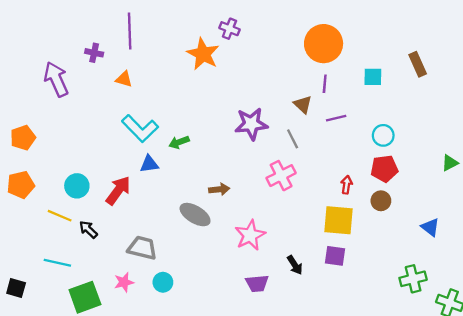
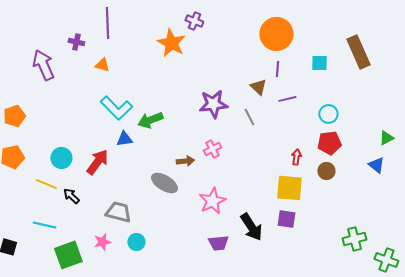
brown rectangle: (418, 64) -> (358, 52), size x1.5
green arrow: (179, 142) -> (150, 120), size x1.4
pink cross: (281, 176) -> (212, 149), moved, size x0.7
blue triangle: (430, 227) -> (376, 165), moved
black arrow: (295, 265) -> (251, 227), size x1.6

